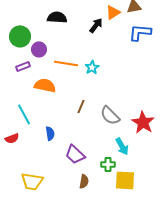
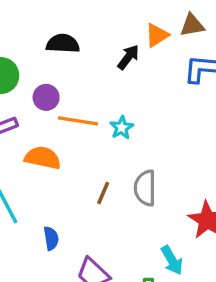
purple circle: (39, 49) -> (46, 97), moved
gray semicircle: (110, 115) -> (145, 188), moved, turned 45

